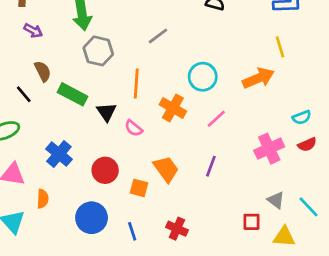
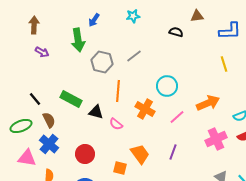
gray hexagon: (98, 51) -> (102, 62), moved
brown semicircle: (43, 71) -> (49, 120), moved
orange arrow: (258, 78) -> (208, 103), moved
black triangle: (106, 112) -> (96, 112), turned -42
blue cross: (59, 154) -> (49, 144), moved
red circle: (105, 170) -> (85, 154), moved

